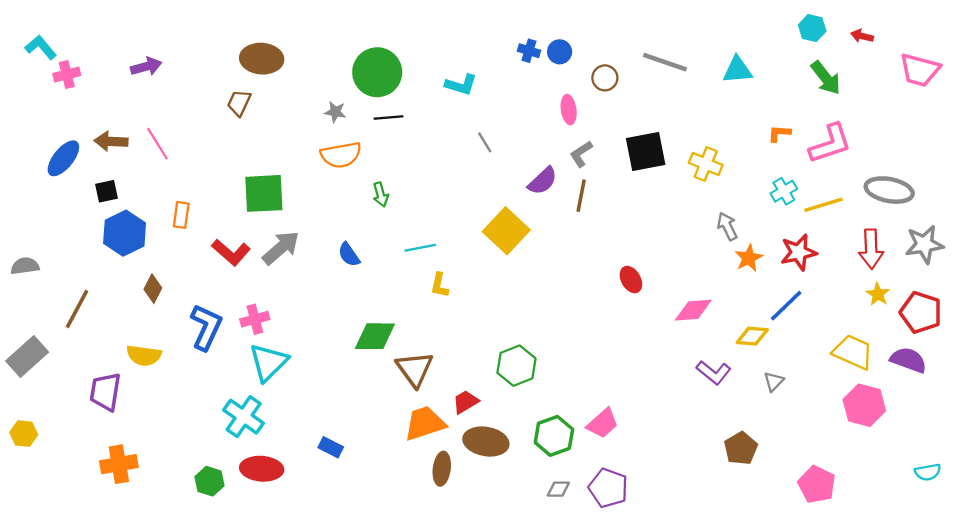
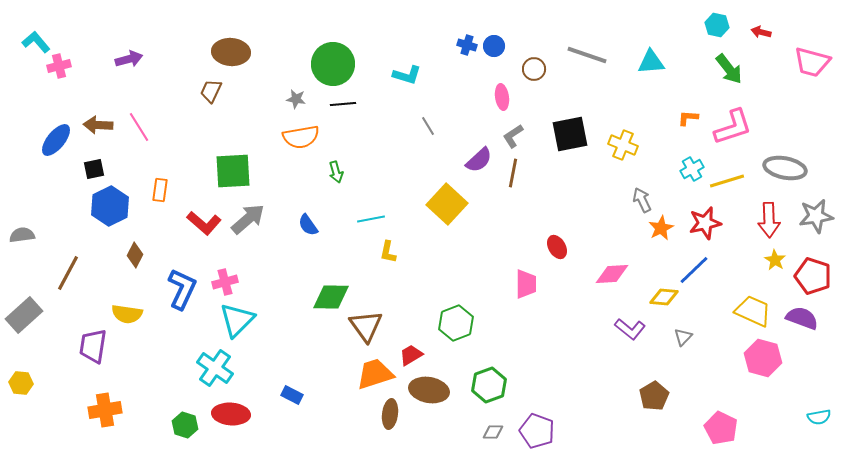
pink trapezoid: (603, 423) -> (526, 284), moved, turned -48

